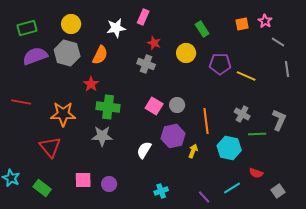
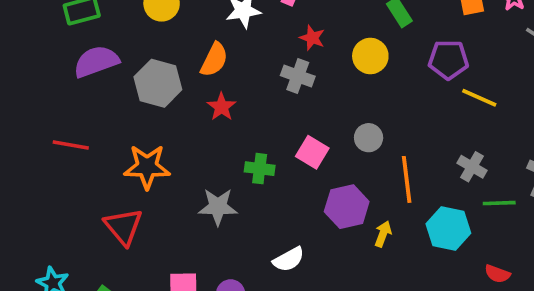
gray hexagon: (67, 53) -> (158, 83), moved
purple pentagon: (220, 64) -> (448, 60), moved
red star: (91, 84) -> (221, 107), moved
gray circle: (177, 105) -> (369, 138), moved
green cross: (108, 107) -> (260, 169), moved, size x0.7
white semicircle: (144, 150) -> (289, 259), moved, turned -150

